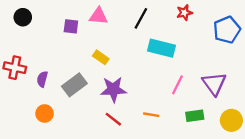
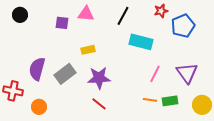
blue pentagon: (227, 30) -> (183, 26), moved
yellow rectangle: (101, 57) -> (88, 50), turned -48
red cross: (15, 68) -> (13, 91), moved
purple semicircle: (42, 79) -> (37, 69), size x1.6
orange circle: (45, 113) -> (39, 107), moved
orange line: (151, 115) -> (150, 100), moved

